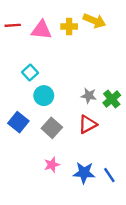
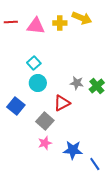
cyan square: (30, 73) -> (34, 63), moved
red triangle: (88, 124) -> (62, 103), moved
gray square: (52, 128) -> (45, 121), moved
blue line: (109, 175) -> (95, 164), moved

